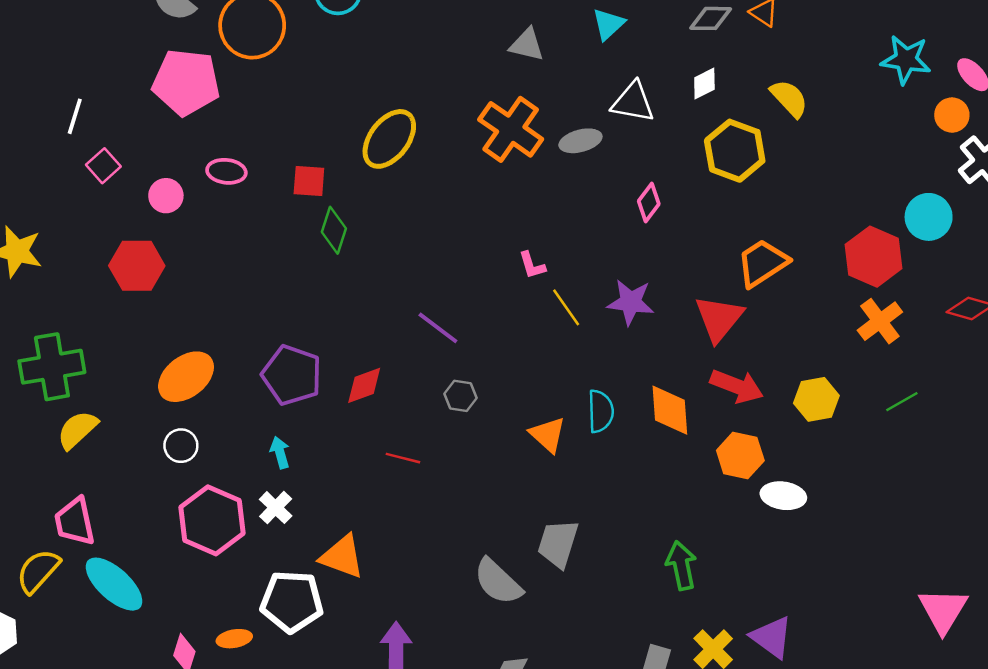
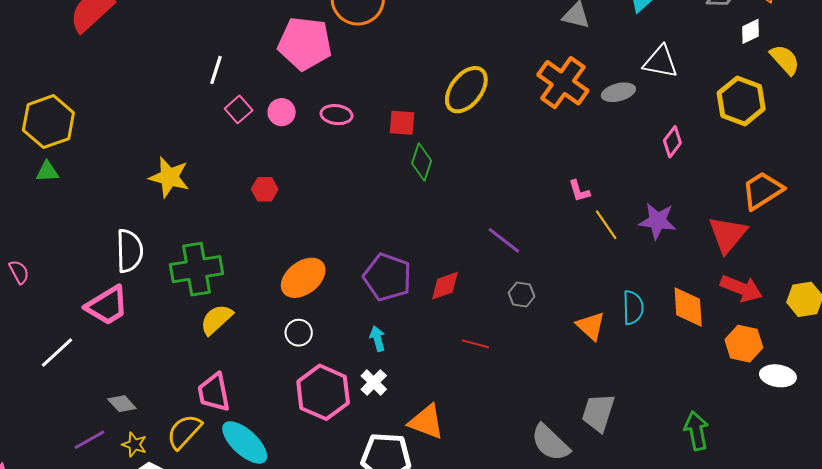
white diamond: (704, 84) -> (751, 31), moved
pink circle: (166, 196) -> (282, 112), moved
red hexagon: (137, 266) -> (265, 189), size x0.6

